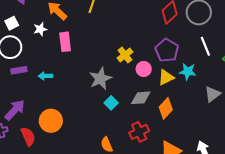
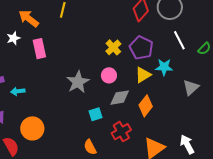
yellow cross: (125, 55) -> (113, 47), moved
pink circle: (144, 69) -> (109, 75), moved
cyan arrow: (45, 76) -> (18, 91), moved
cyan square: (111, 103) -> (95, 114), moved, turned 32

